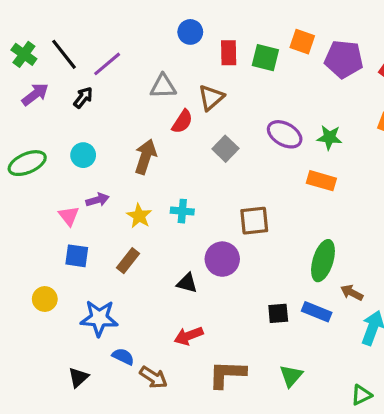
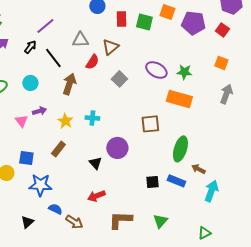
black line: (64, 54) -> (53, 58), moved
orange rectangle: (321, 181) -> (179, 99), size x1.4
brown square: (254, 221) -> (150, 124), moved
blue square: (77, 256) -> (26, 158), moved
black triangle: (187, 283) -> (95, 163), turned 32

